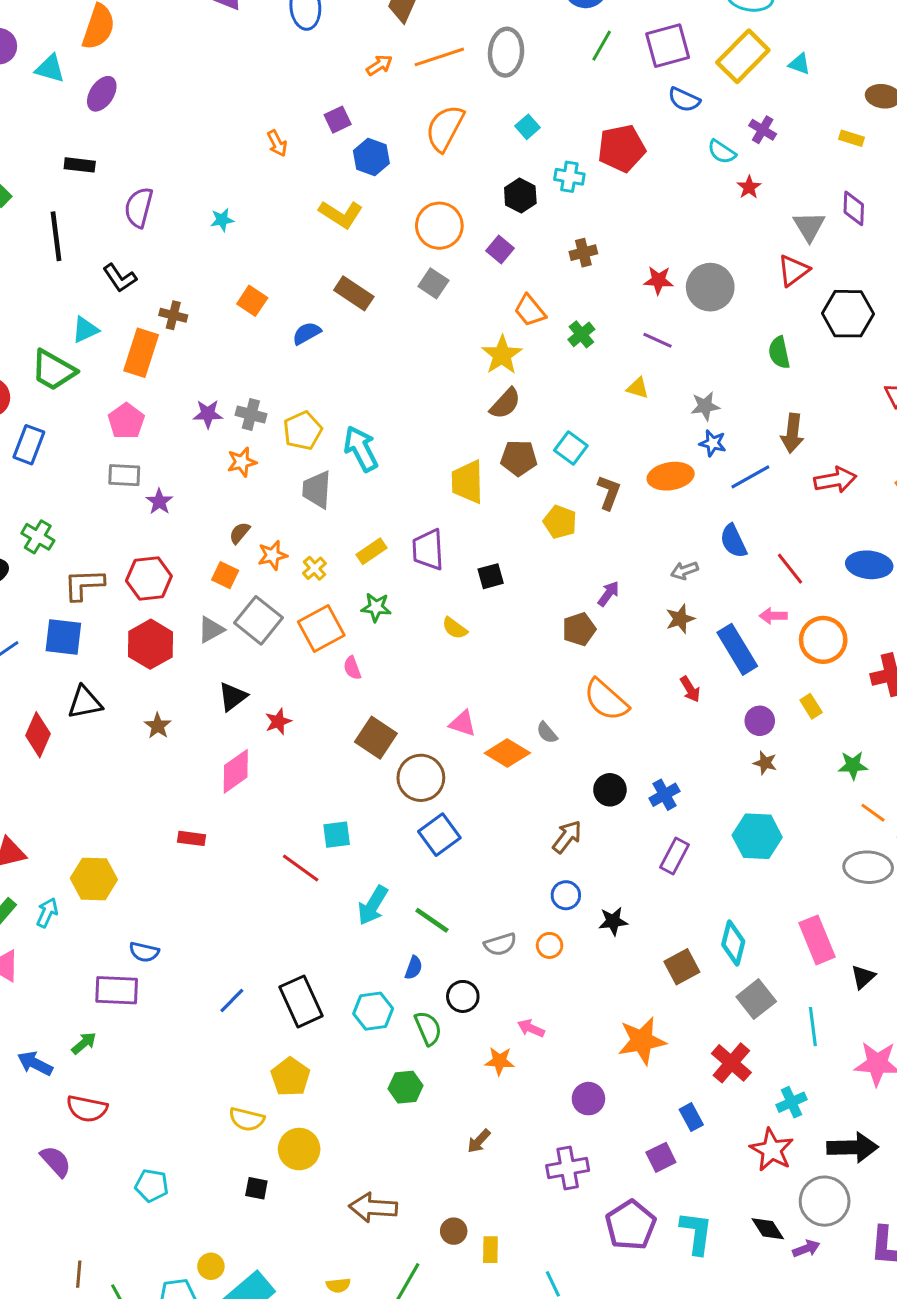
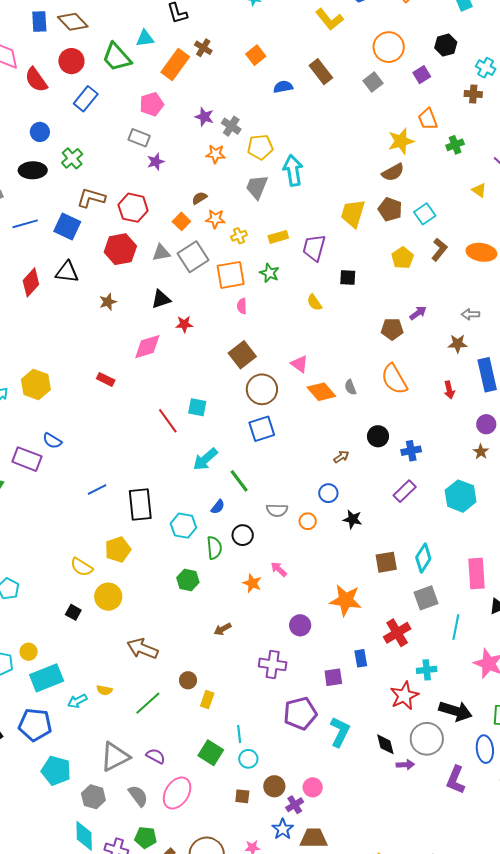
cyan cross: (569, 177) -> (486, 68), moved
brown arrow: (567, 837) -> (341, 457), size x0.7

